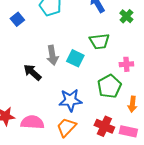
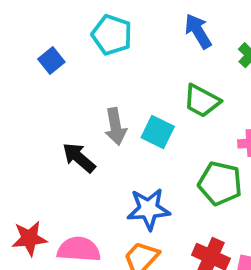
green trapezoid: (99, 41) -> (202, 101), turned 35
green pentagon: (109, 86) -> (220, 183), turned -30

